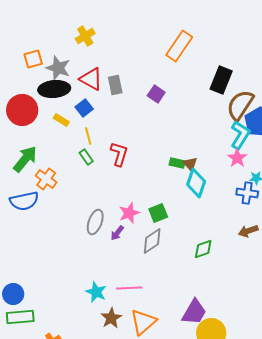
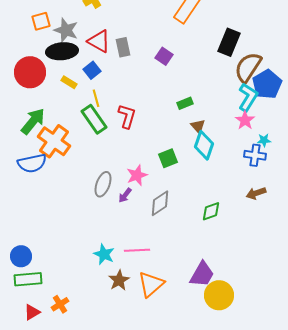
green rectangle: (86, 157) -> (94, 119), size x1.8
green rectangle: (177, 163) -> (185, 103), moved, turned -35
orange cross: (46, 179) -> (54, 141), size x1.5
green square: (158, 213) -> (168, 158), moved

